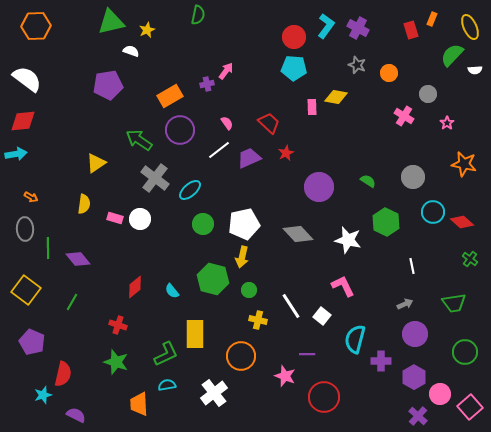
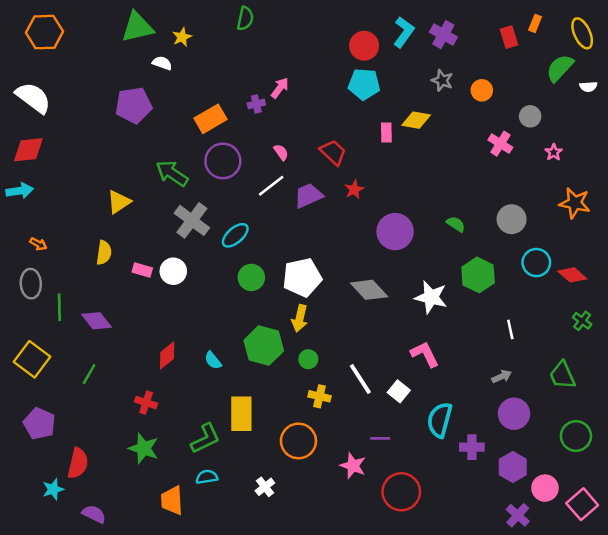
green trapezoid: (454, 303) -> (562, 375), turned 75
white cross: (214, 393) -> (265, 487), size x0.6

